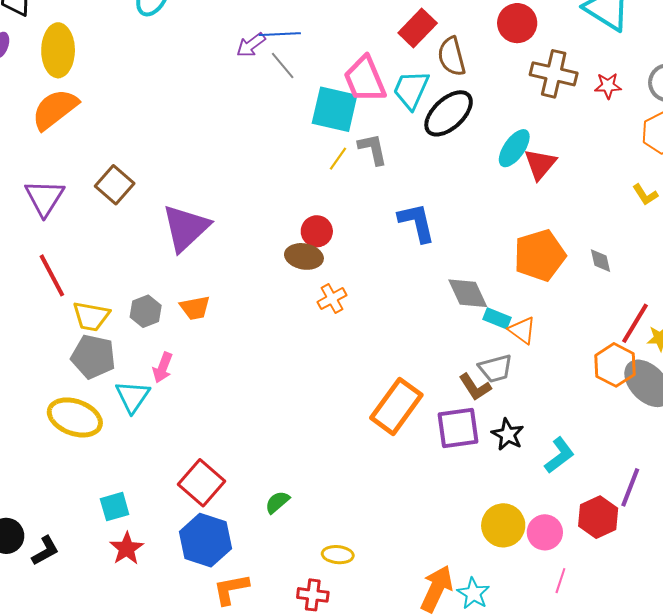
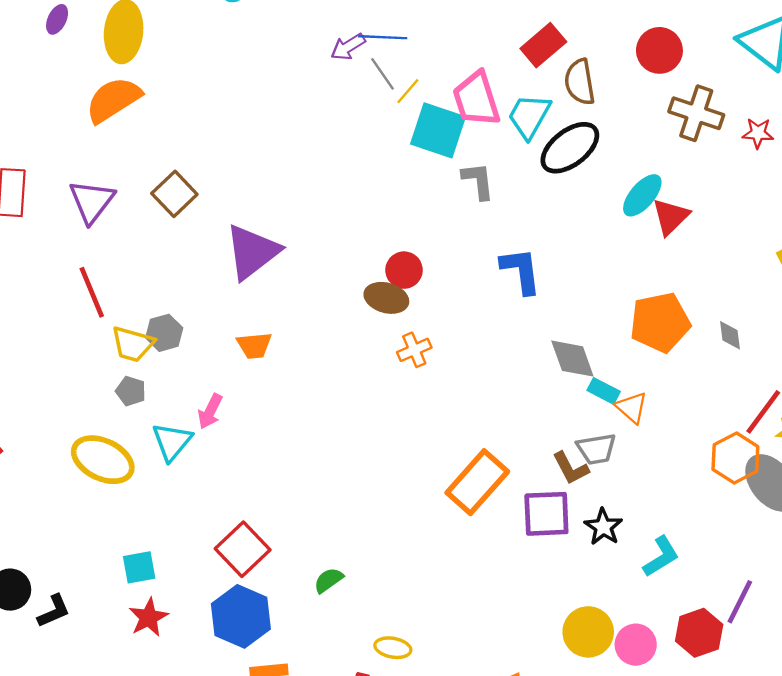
yellow line: (338, 159) -> (408, 91), moved
gray hexagon: (146, 311) -> (164, 333), moved
gray pentagon: (93, 357) -> (131, 391), size x0.6

